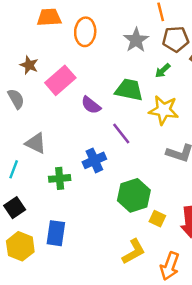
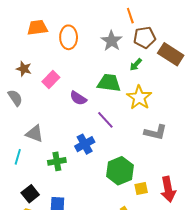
pink rectangle: (60, 80) -> (51, 79), size x0.7
yellow star: (164, 110) -> (139, 98), turned 30
black square: (15, 208) -> (30, 194), moved
yellow square: (157, 219) -> (141, 189), turned -32

